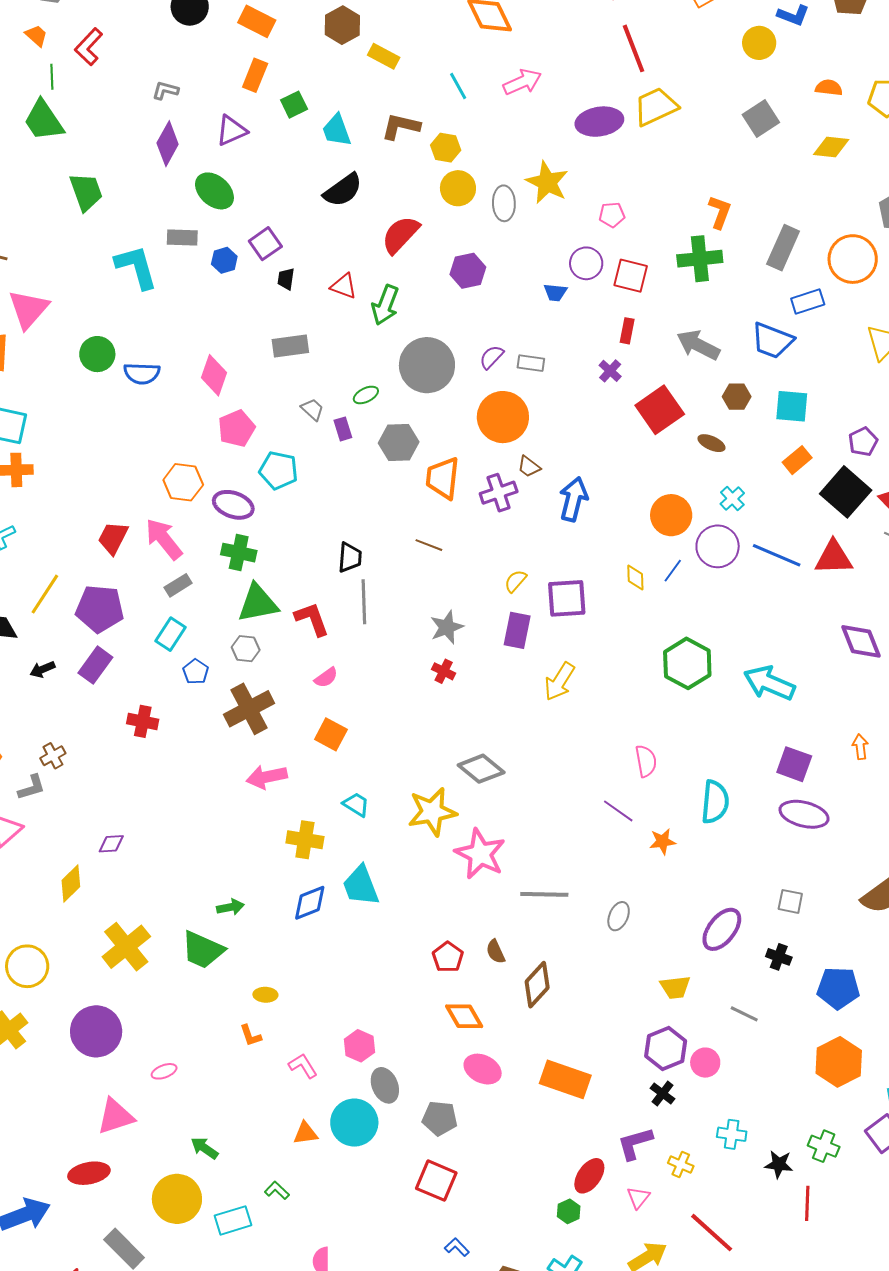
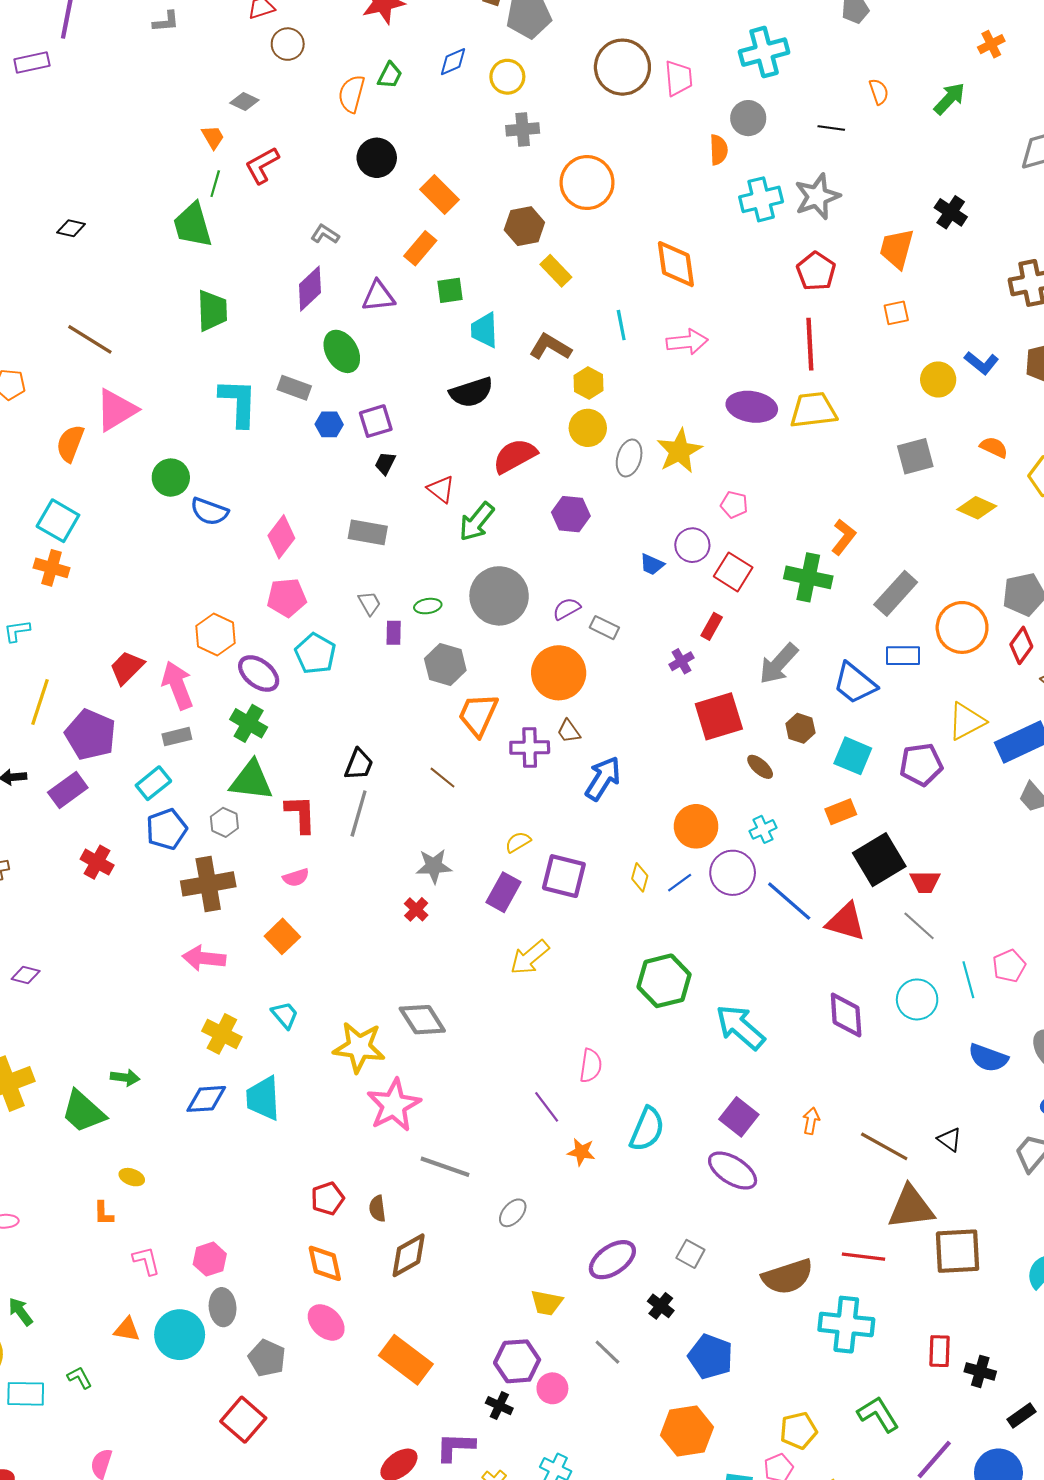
gray arrow: (698, 345) -> (779, 664), turned -93
purple pentagon: (863, 442) -> (921, 764), moved, size x1.4
yellow line: (45, 594) -> (40, 702), turned -33
blue pentagon: (196, 672) -> (167, 829), size x1.5
black cross: (663, 1093) -> (499, 1406), turned -30

